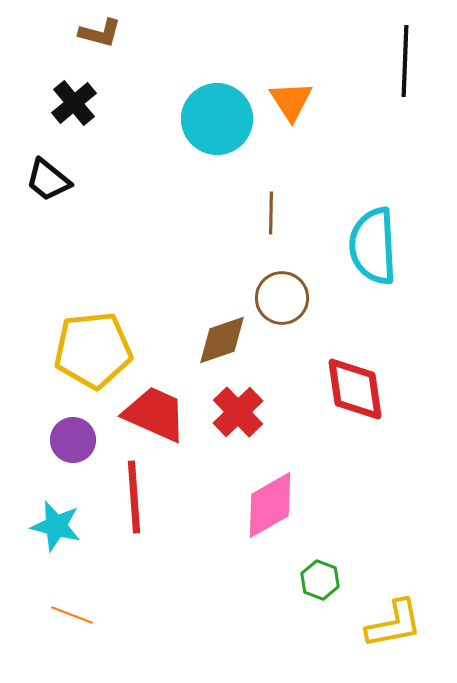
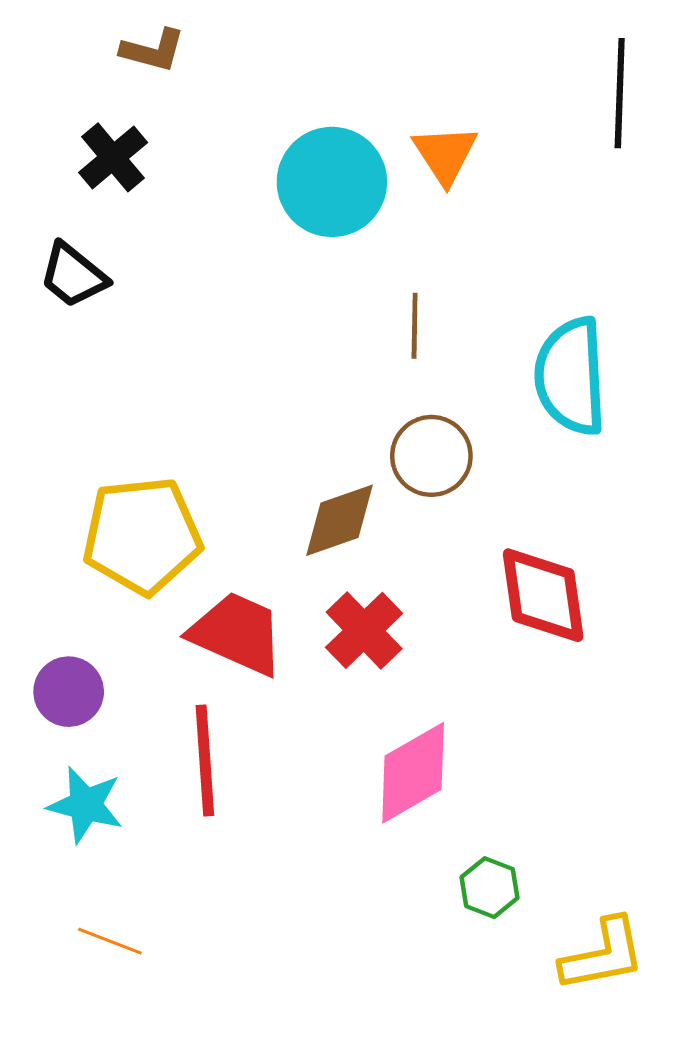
purple circle: (73, 440) -> (69, 692), moved

